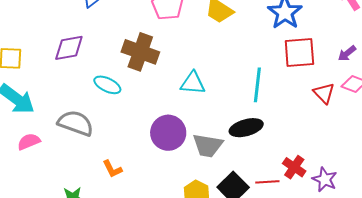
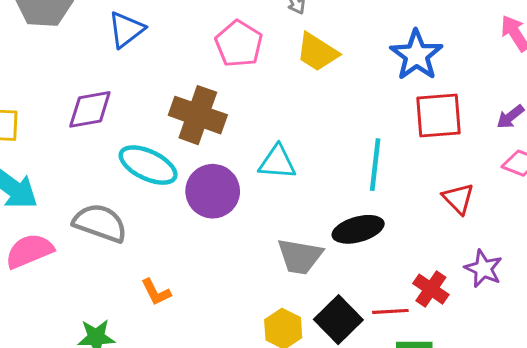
cyan ellipse: (107, 85) -> (148, 165), size x1.4
red triangle: (324, 93) -> (458, 199), moved
purple circle: (168, 133) -> (213, 191), moved
pink semicircle: (29, 142) -> (29, 251), size x1.4
purple star: (325, 179) -> (483, 269), moved

